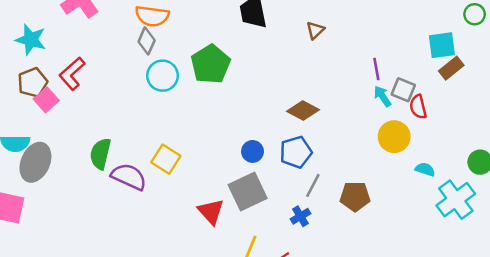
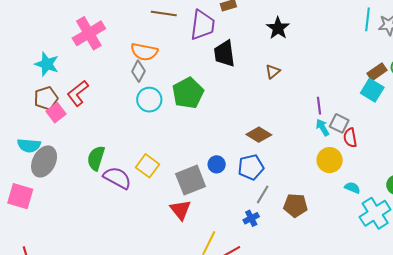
cyan square: (442, 45) -> (372, 90), turned 35
brown rectangle: (451, 68) -> (377, 72), moved
gray square: (248, 191) -> (191, 180), moved

